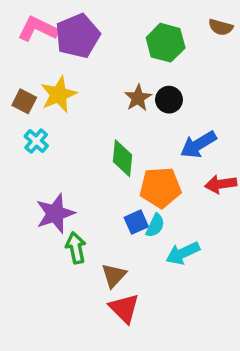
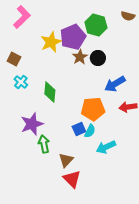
pink L-shape: (38, 29) -> (22, 17), turned 110
purple pentagon: (78, 36) -> (73, 37), moved
yellow star: (59, 94) -> (51, 42), moved
green diamond: (122, 158) -> (50, 92), moved

